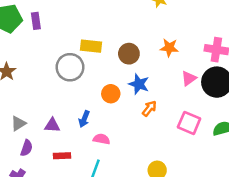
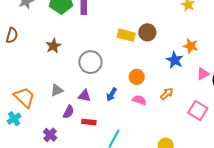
brown circle: (129, 54) -> (147, 32), moved
gray circle: (70, 67) -> (90, 62), moved
blue star: (139, 84) -> (175, 60), moved
pink semicircle: (102, 139) -> (139, 100), moved
purple semicircle: (27, 148) -> (68, 112), moved

